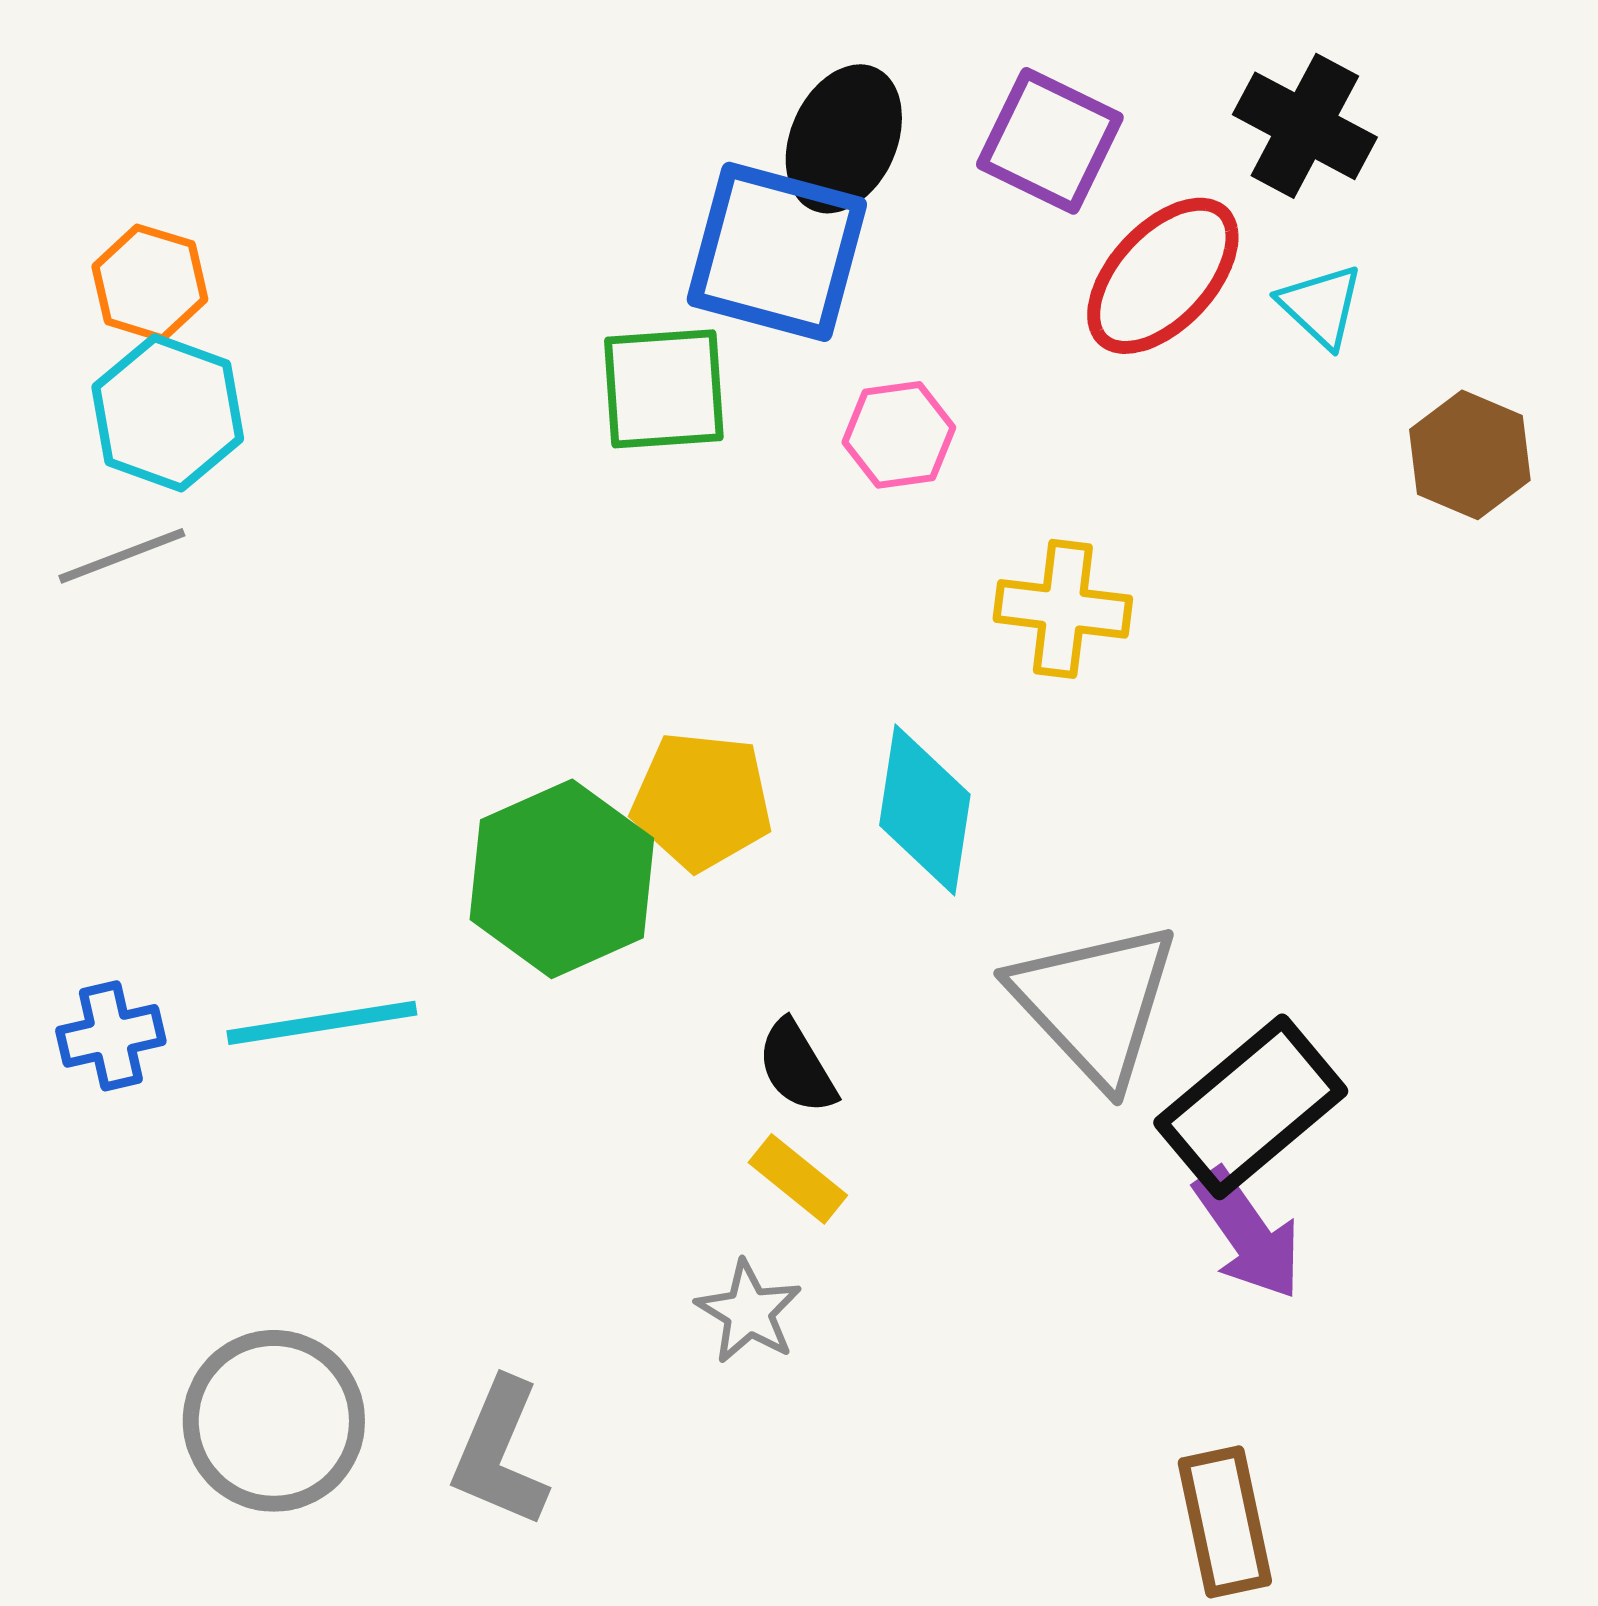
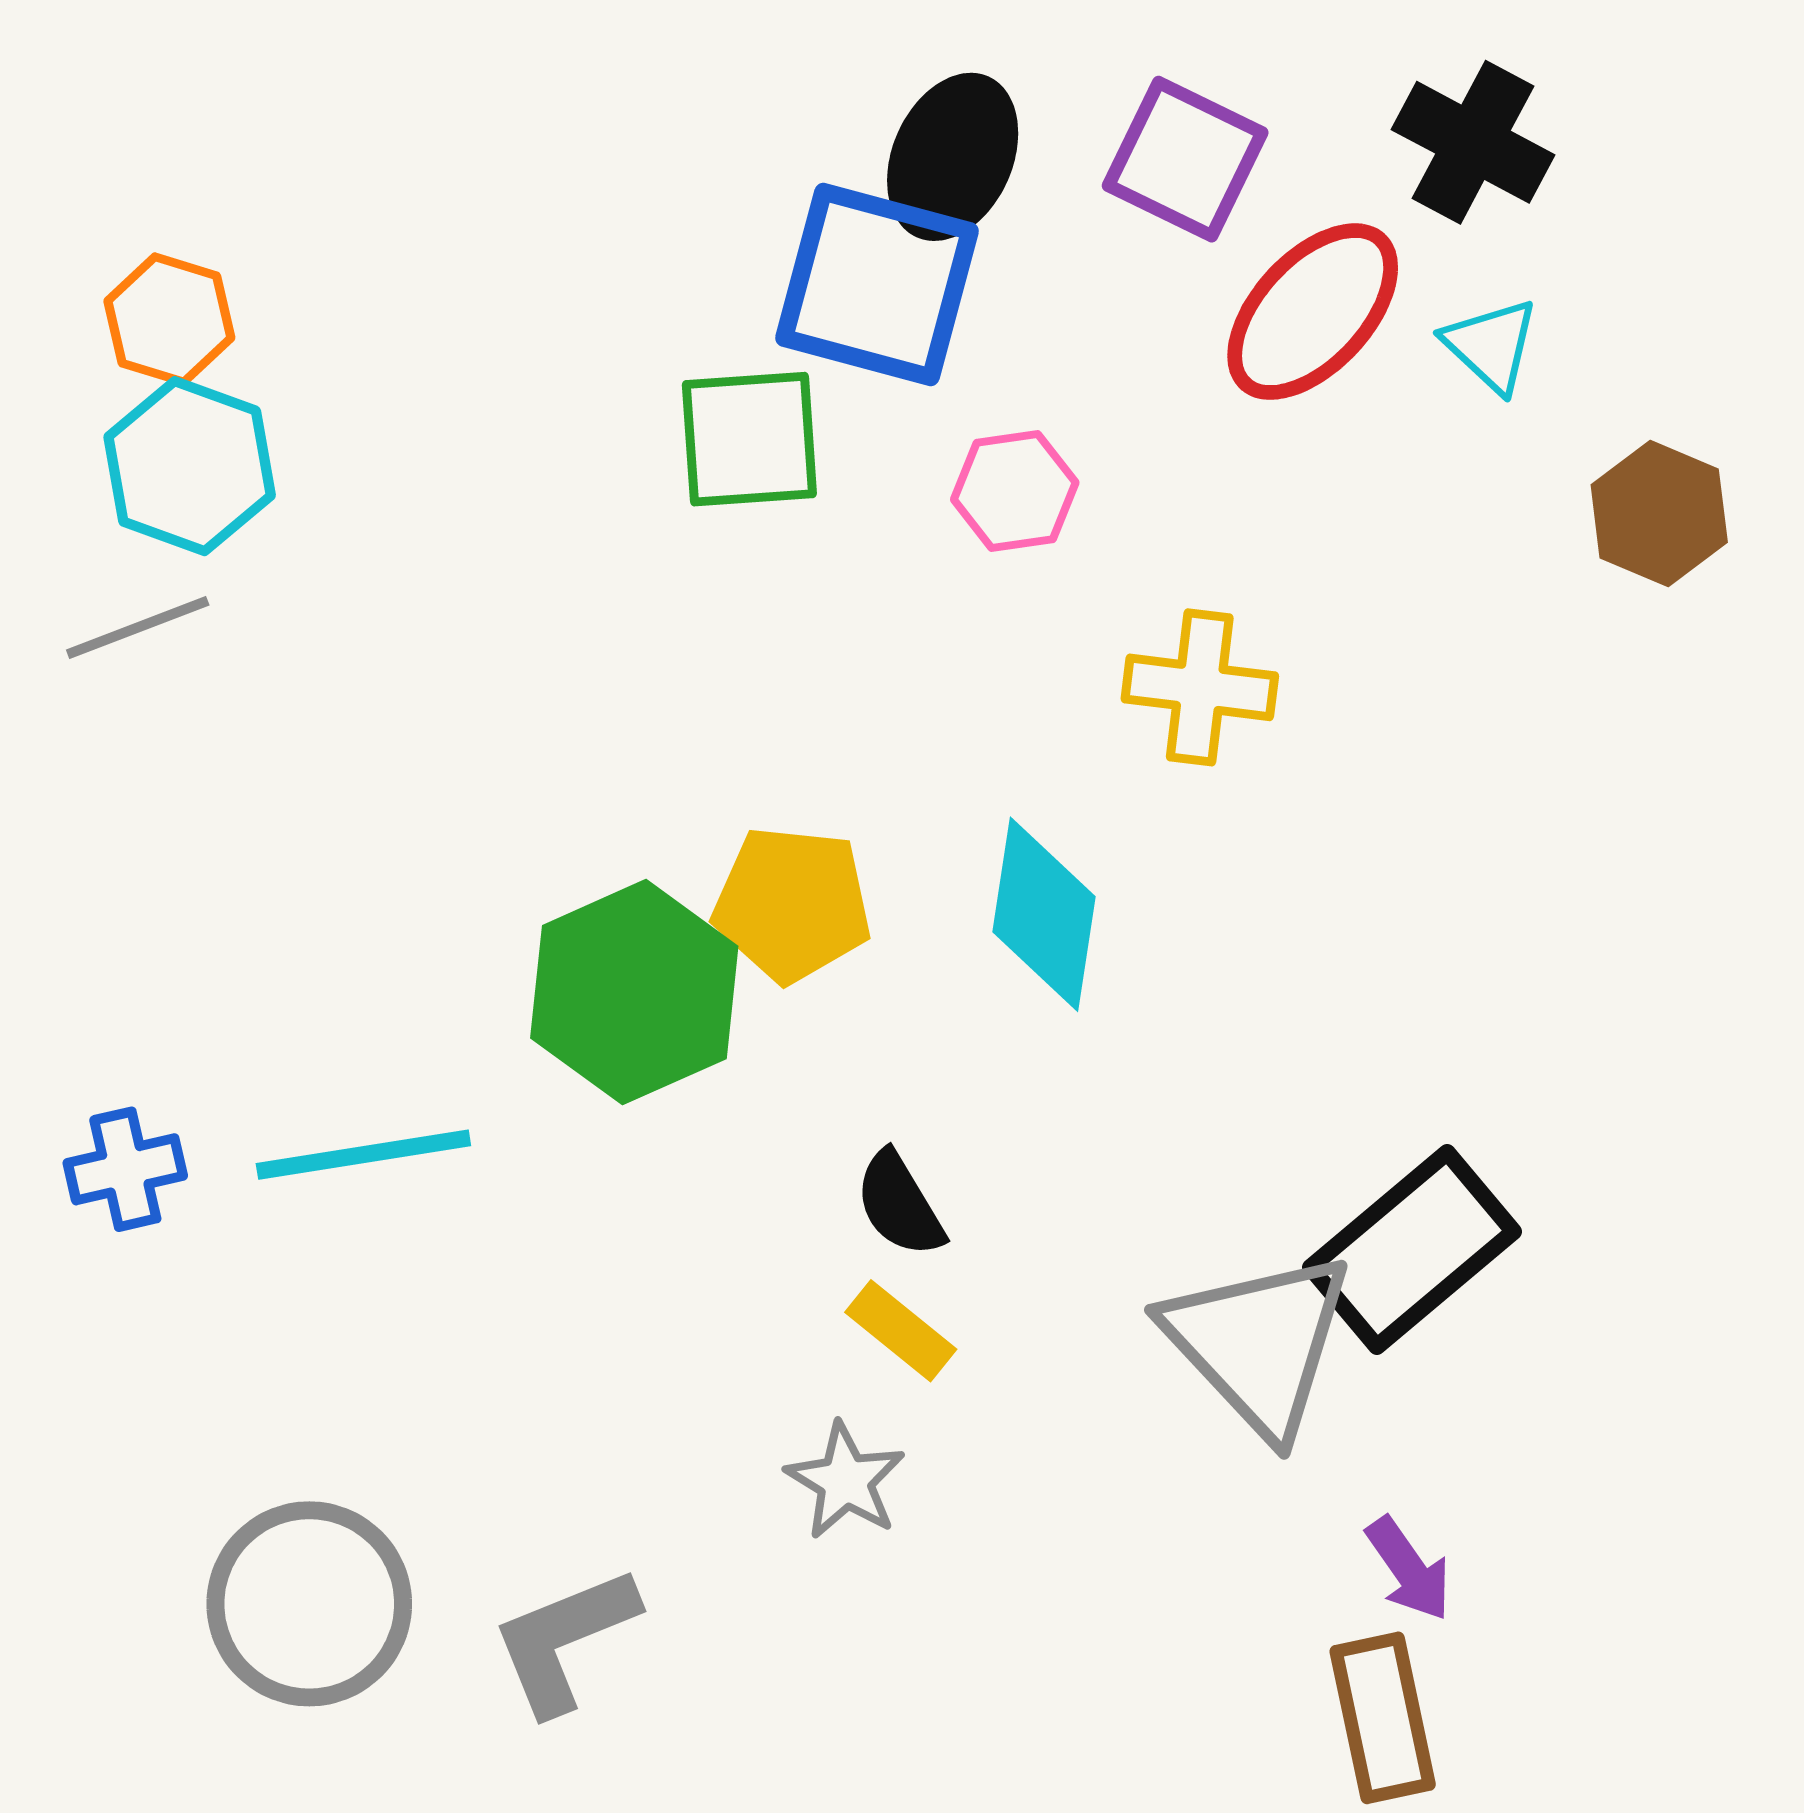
gray triangle: (1095, 1003) -> (1258, 1343), moved
purple arrow: (1248, 1234) -> (1409, 1569), moved, size x0.7
gray L-shape: (500, 1453) -> (564, 1640), turned 45

